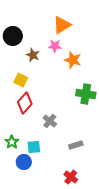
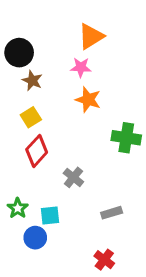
brown star: (33, 55) -> (32, 80), moved
orange star: (73, 60) -> (88, 100), moved
yellow square: (21, 80) -> (31, 117), turned 32

